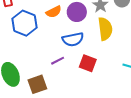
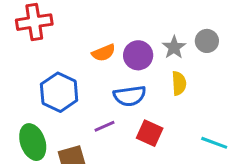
blue hexagon: (24, 23) -> (59, 92), moved
yellow semicircle: (105, 29) -> (179, 83), size x0.7

